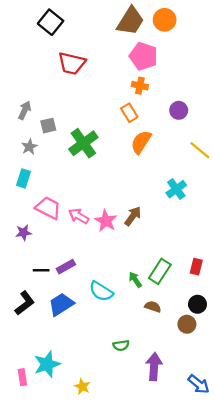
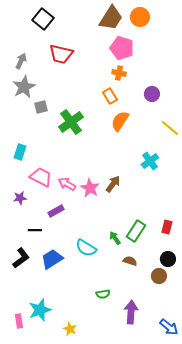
gray arrow: (25, 110) -> (21, 61), moved
gray star: (29, 147) -> (24, 87), moved, size x1.6
purple rectangle: (66, 267) -> (56, 211), moved

